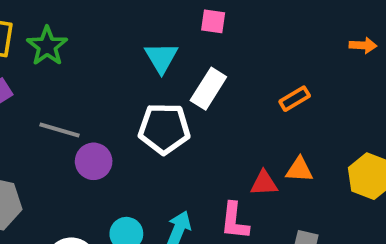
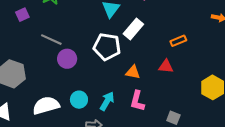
orange triangle: (299, 170) -> (133, 72), moved
red triangle: (264, 183) -> (166, 66), moved

